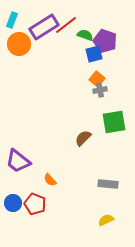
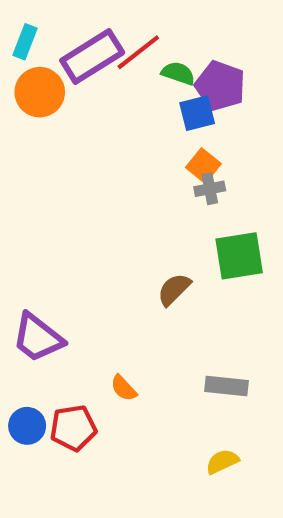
orange semicircle: (50, 180) -> (124, 388), moved
red pentagon: (35, 204) -> (73, 428), turned -30

